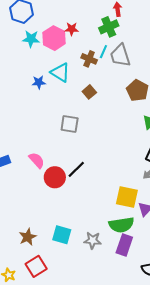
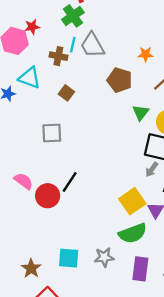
yellow square: (127, 197) -> (132, 201), turned -35
purple rectangle: (124, 245) -> (140, 269), moved

